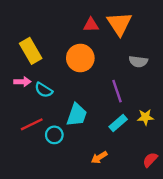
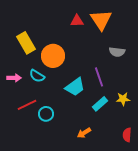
orange circle: (80, 58) -> (53, 56), moved
pink arrow: (22, 82) -> (14, 78), moved
cyan trapezoid: (77, 115) -> (75, 87), moved, turned 35
red semicircle: (150, 160) -> (127, 135), turned -40

